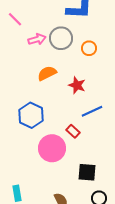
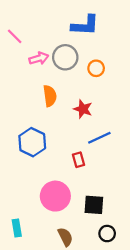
orange semicircle: (47, 73) -> (50, 96), turned 108
red rectangle: (73, 131) -> (78, 160), turned 32
pink circle: (52, 148) -> (55, 196), moved

